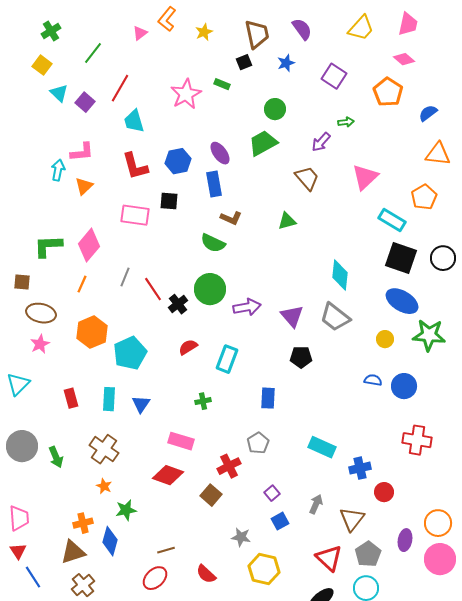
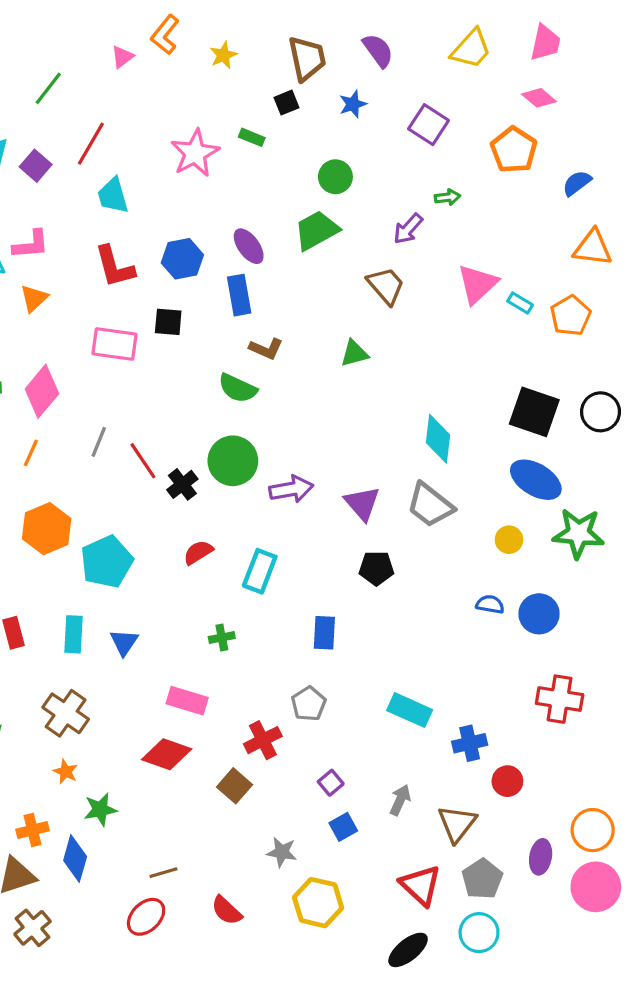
cyan rectangle: (392, 220) -> (520, 303), moved, size x0.6

